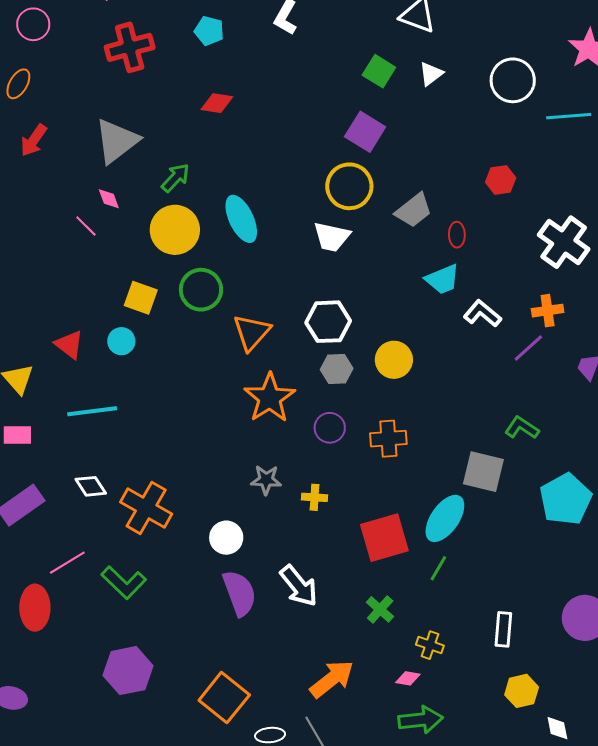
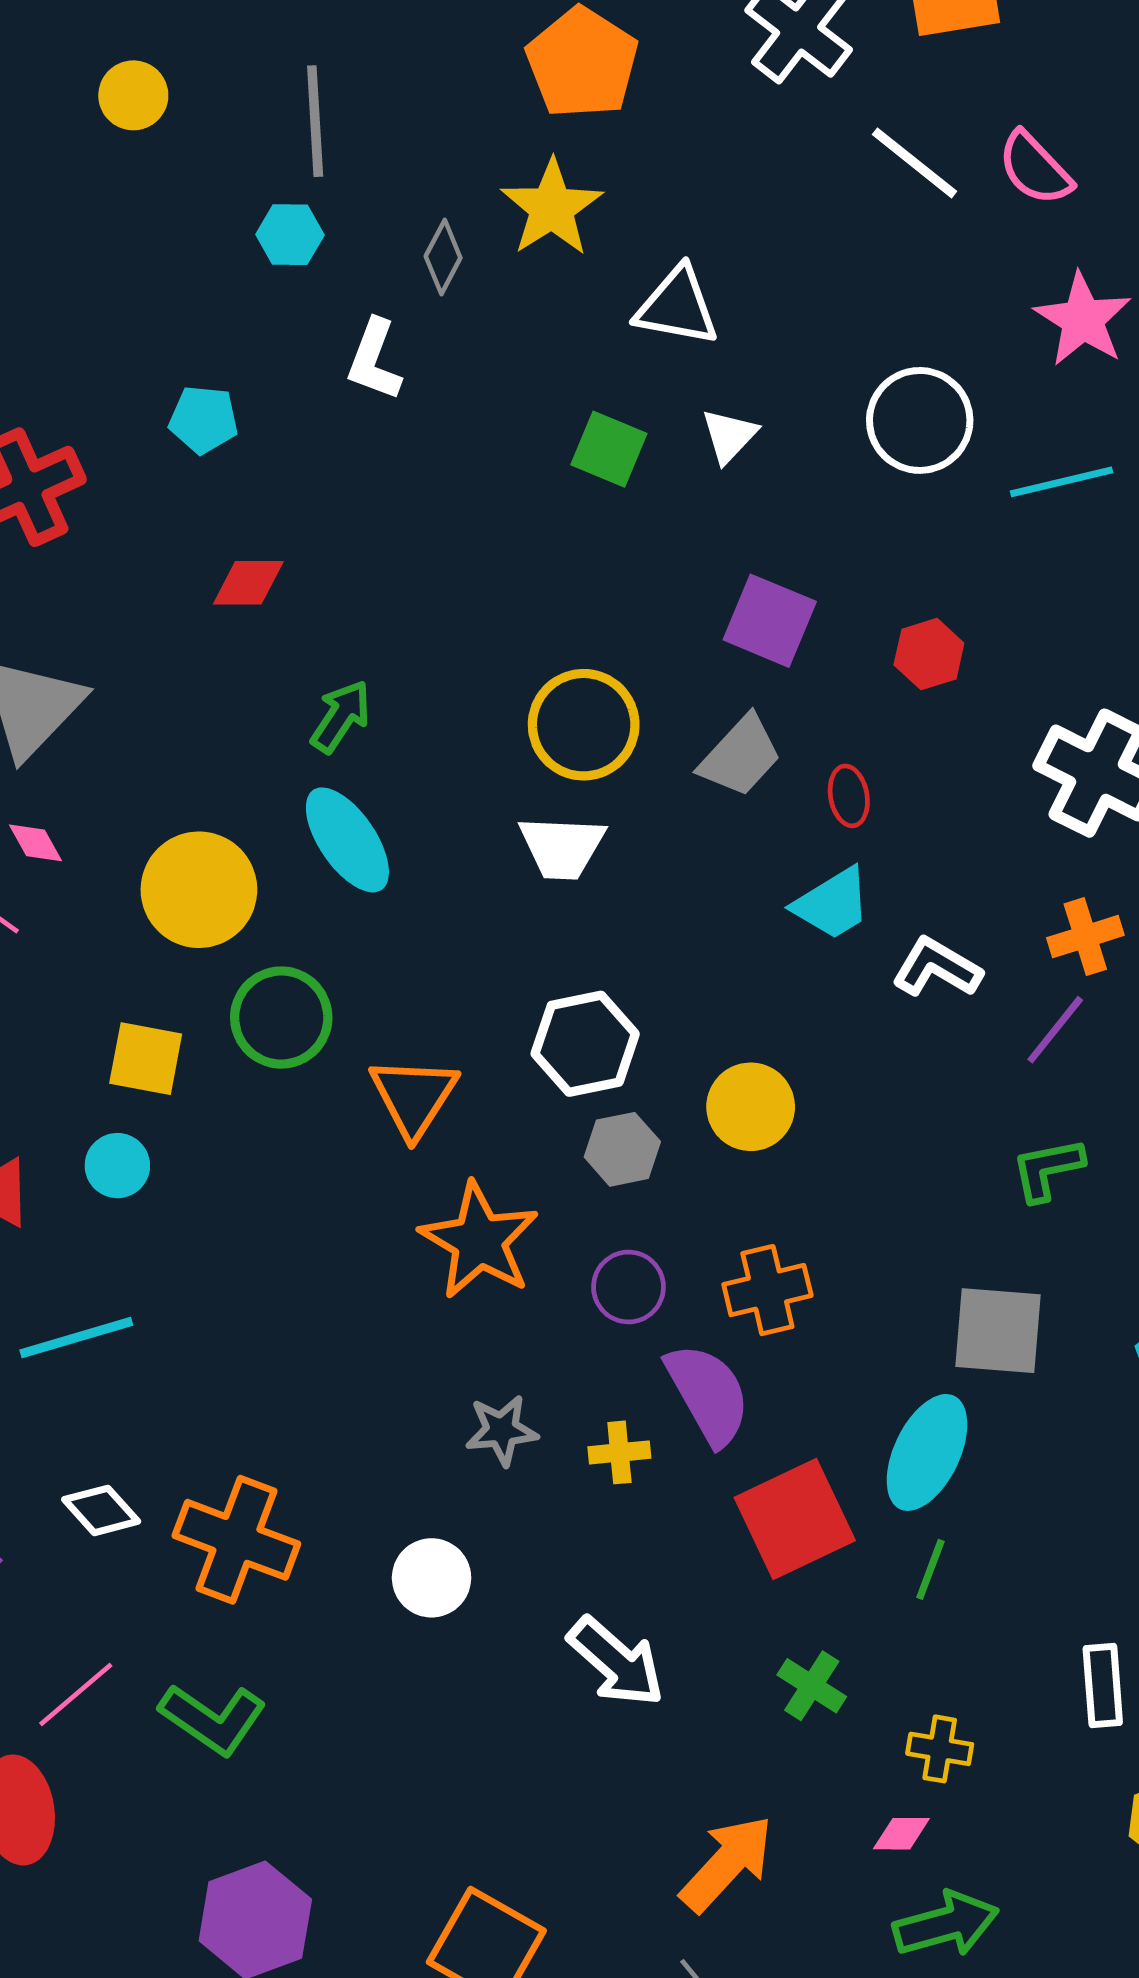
purple square: (365, 132) -> (770, 621), moved
green arrow: (175, 178) -> (341, 716), moved
green L-shape: (522, 428) -> (1047, 1169), moved, turned -36
purple semicircle: (239, 593) -> (708, 1394), moved

